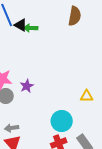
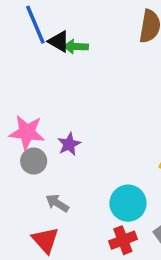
gray arrow: (12, 128) -> (57, 203), moved, turned 40

